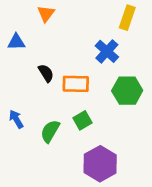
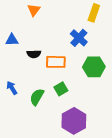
blue triangle: (16, 42) -> (12, 40), moved
black semicircle: (46, 73) -> (34, 54), turned 120

